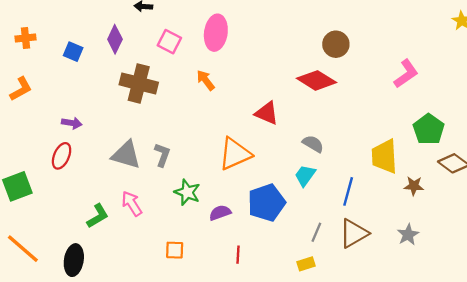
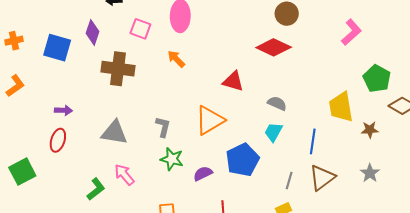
blue square: (73, 52) -> (57, 48), size x1.6
gray L-shape: (162, 155) -> (163, 127), moved

